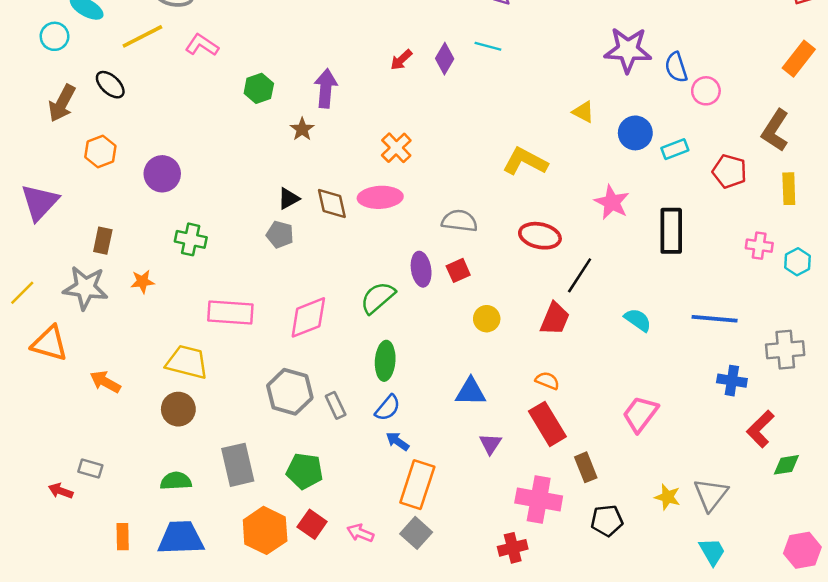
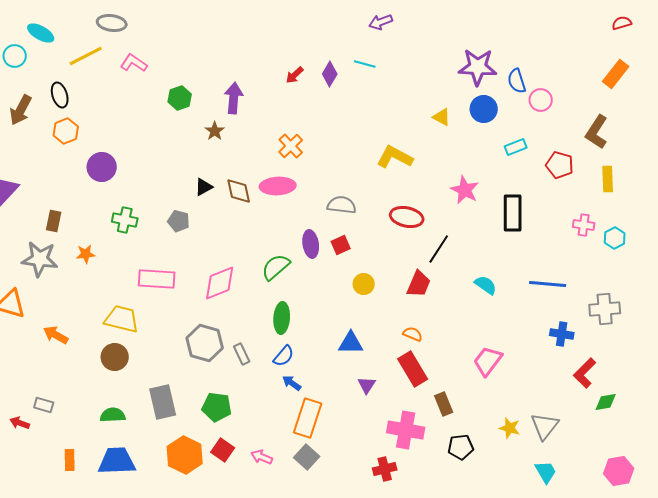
black ellipse: (110, 85) -> (60, 95), turned 30
blue circle: (635, 133) -> (484, 109), moved
orange hexagon: (100, 152) -> (66, 131), moved
gray pentagon: (280, 234) -> (179, 221), moved

